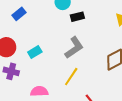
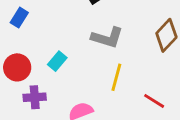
gray L-shape: (74, 48) -> (107, 38), turned 70

